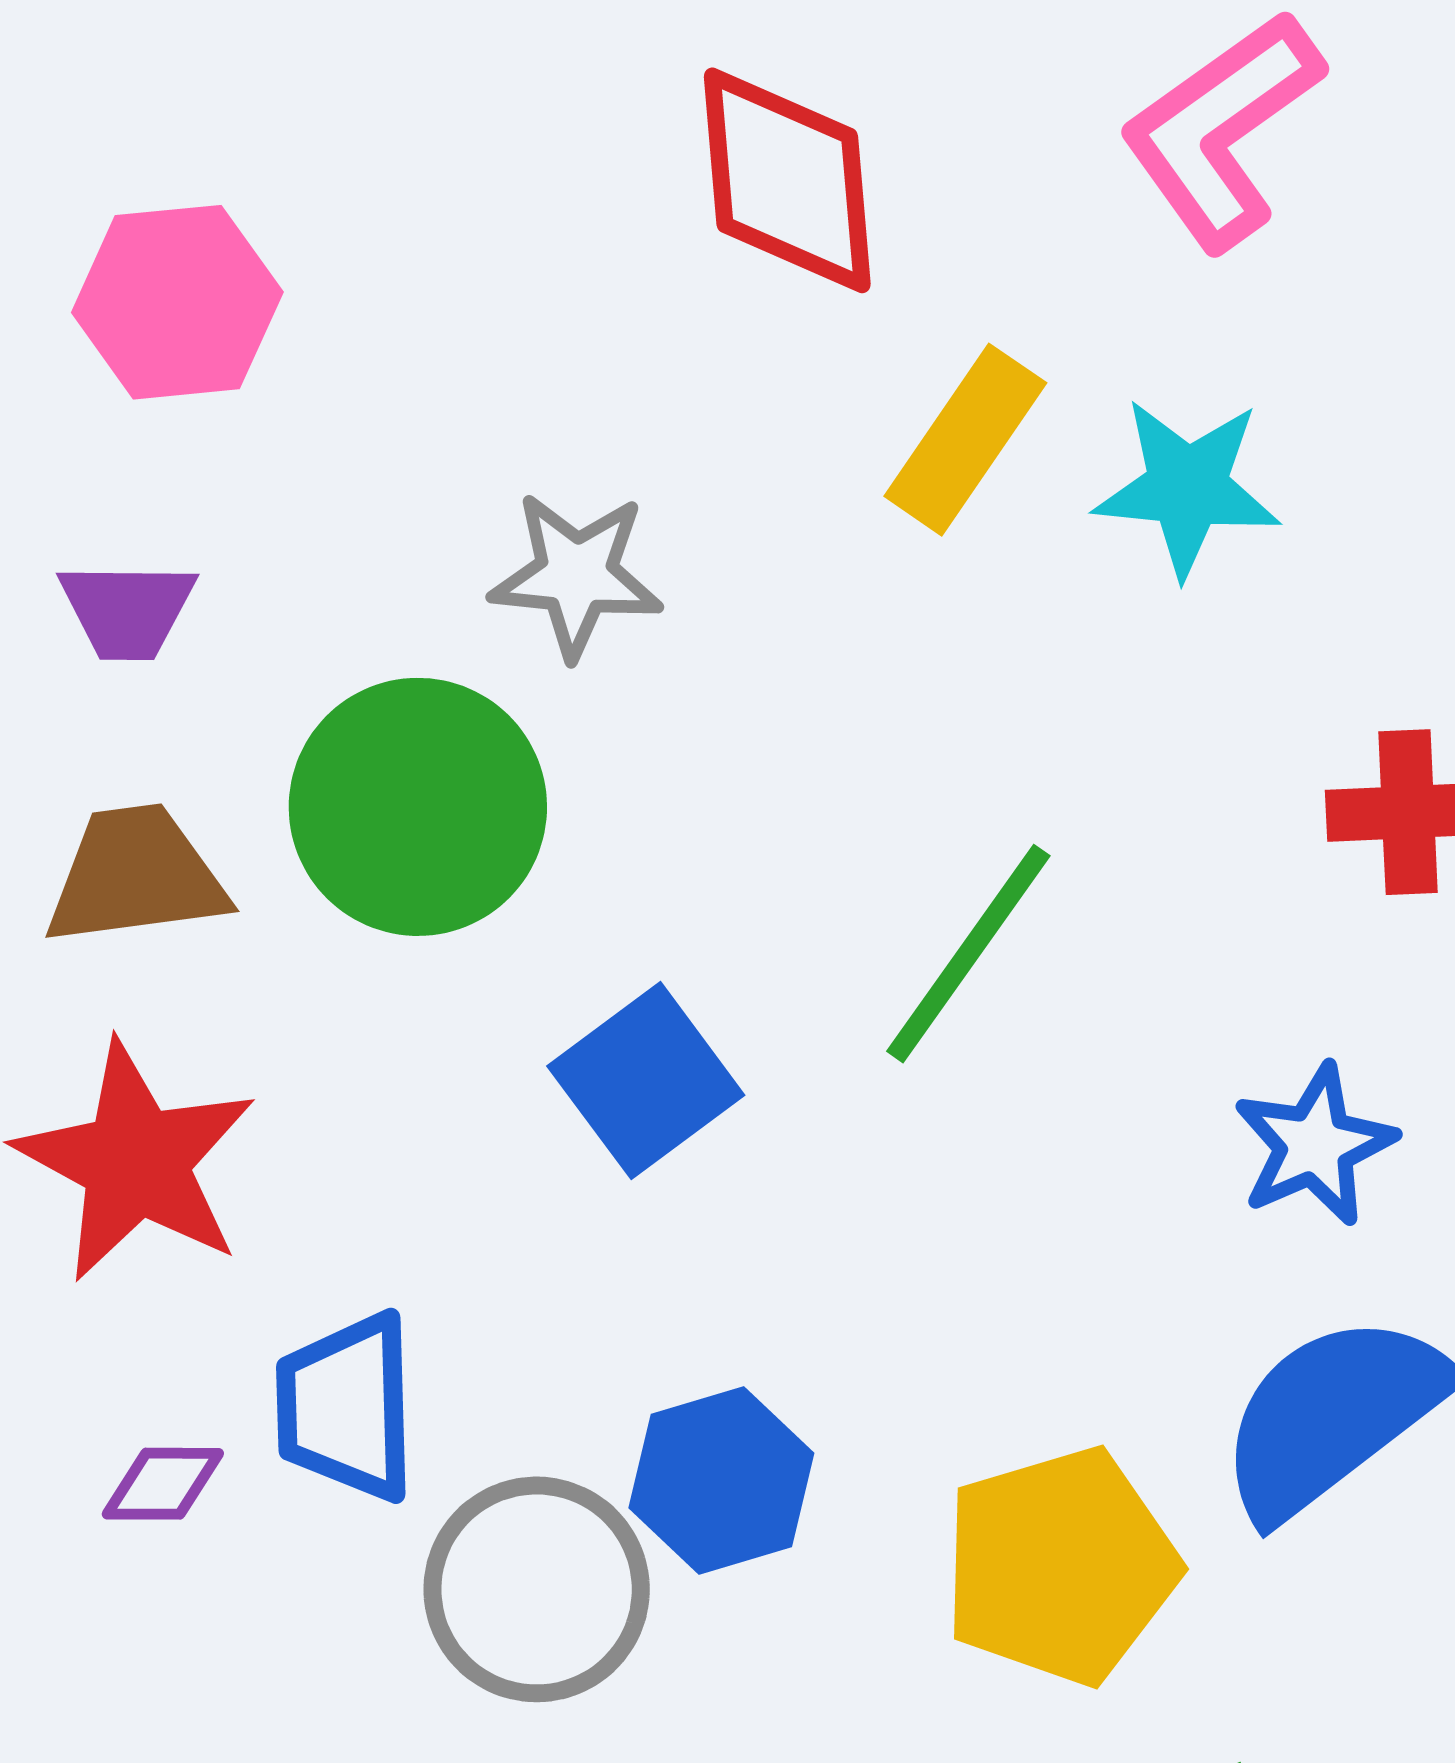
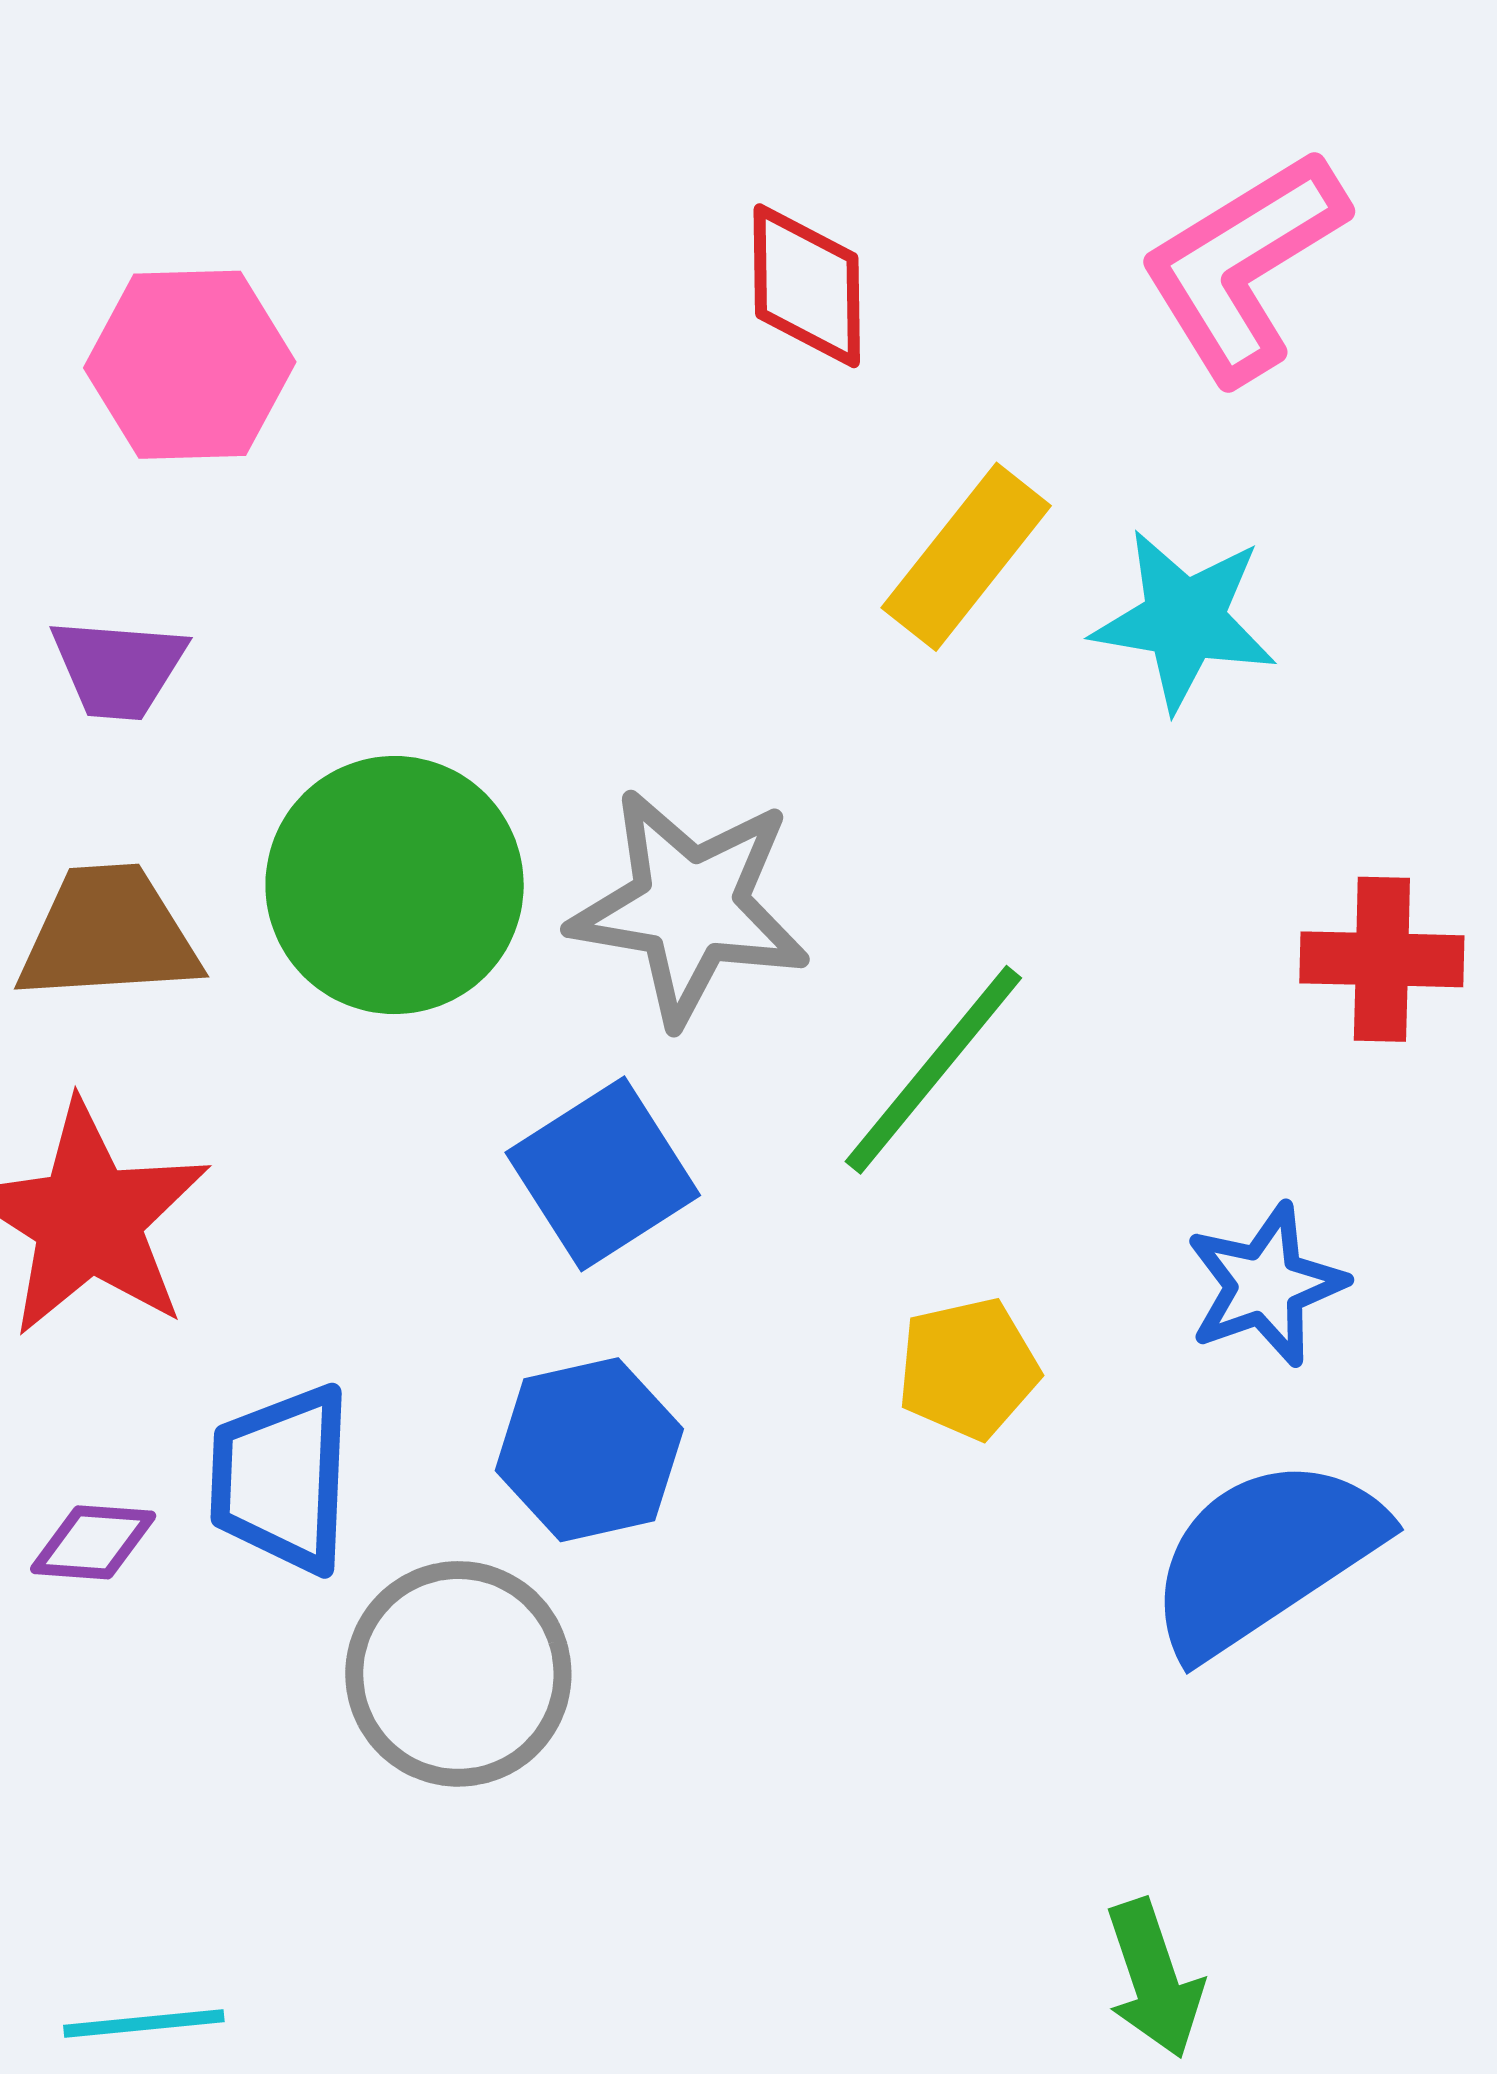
red diamond: (787, 180) -> (807, 286), size x0.7
gray star: (576, 575) -> (690, 907), moved, size x1.4
blue hexagon: (721, 1480) -> (589, 1450), moved
yellow pentagon: (1060, 1566) -> (968, 1368), moved, size x0.6

